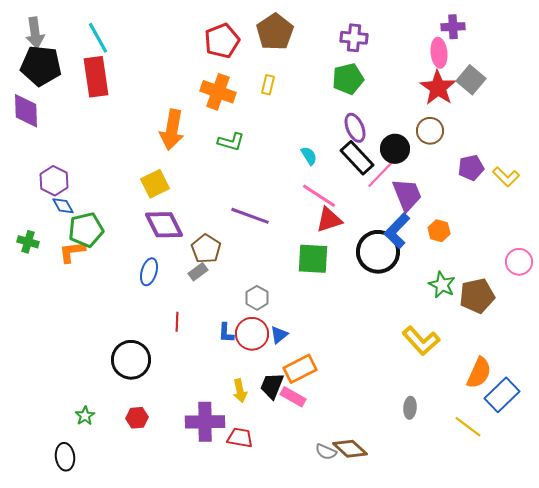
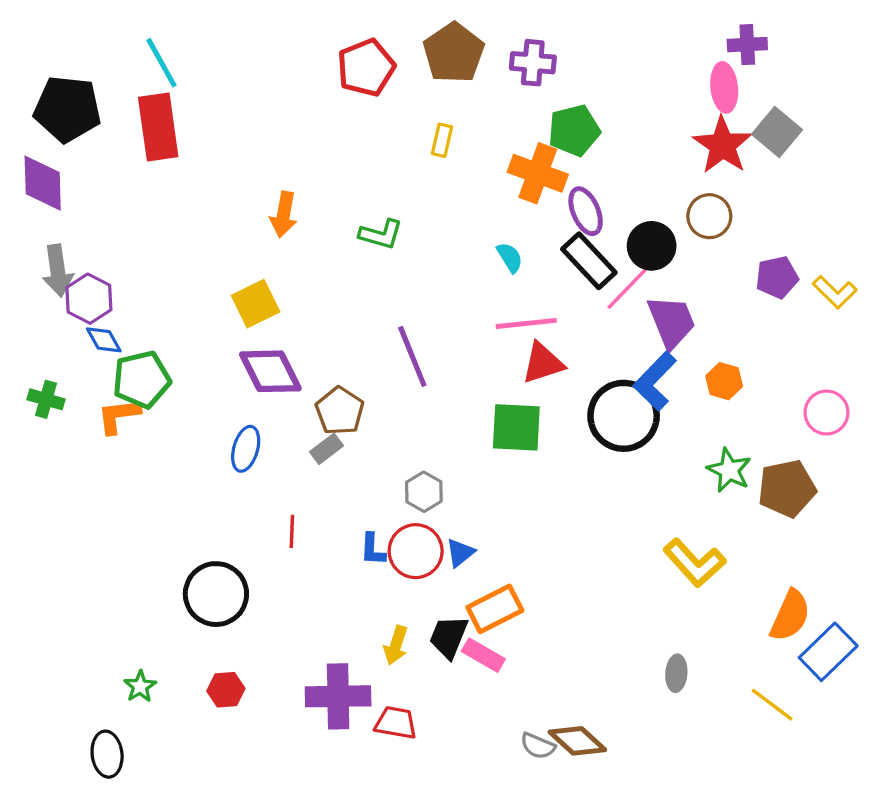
gray arrow: (35, 33) -> (58, 271), moved
purple cross: (354, 38) -> (533, 63), moved
orange cross: (218, 92) -> (538, 173), moved
orange arrow: (172, 130) -> (284, 215), size x0.7
pink line: (319, 196) -> (526, 323), turned -39
purple line: (250, 216) -> (412, 356), turned 48
pink circle: (519, 262) -> (826, 413), moved
yellow arrow: (240, 391) -> (396, 645), turned 30

